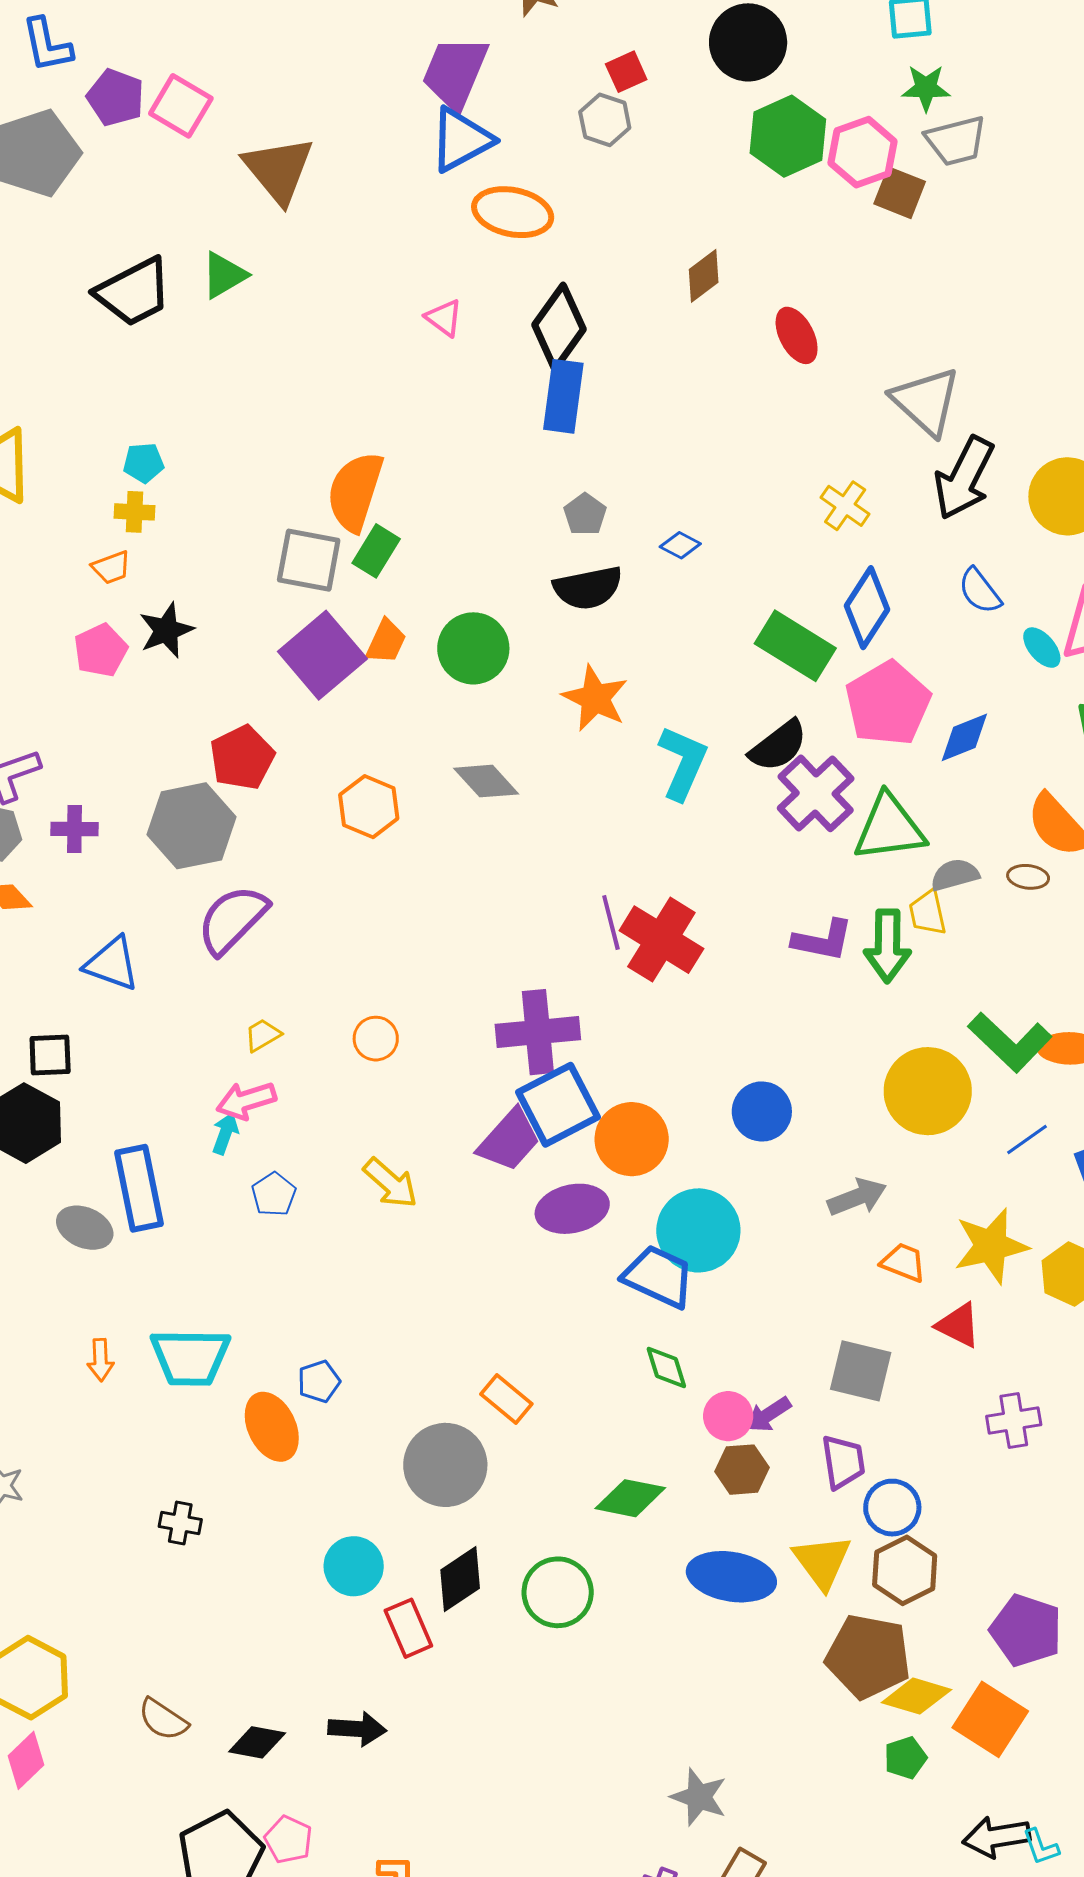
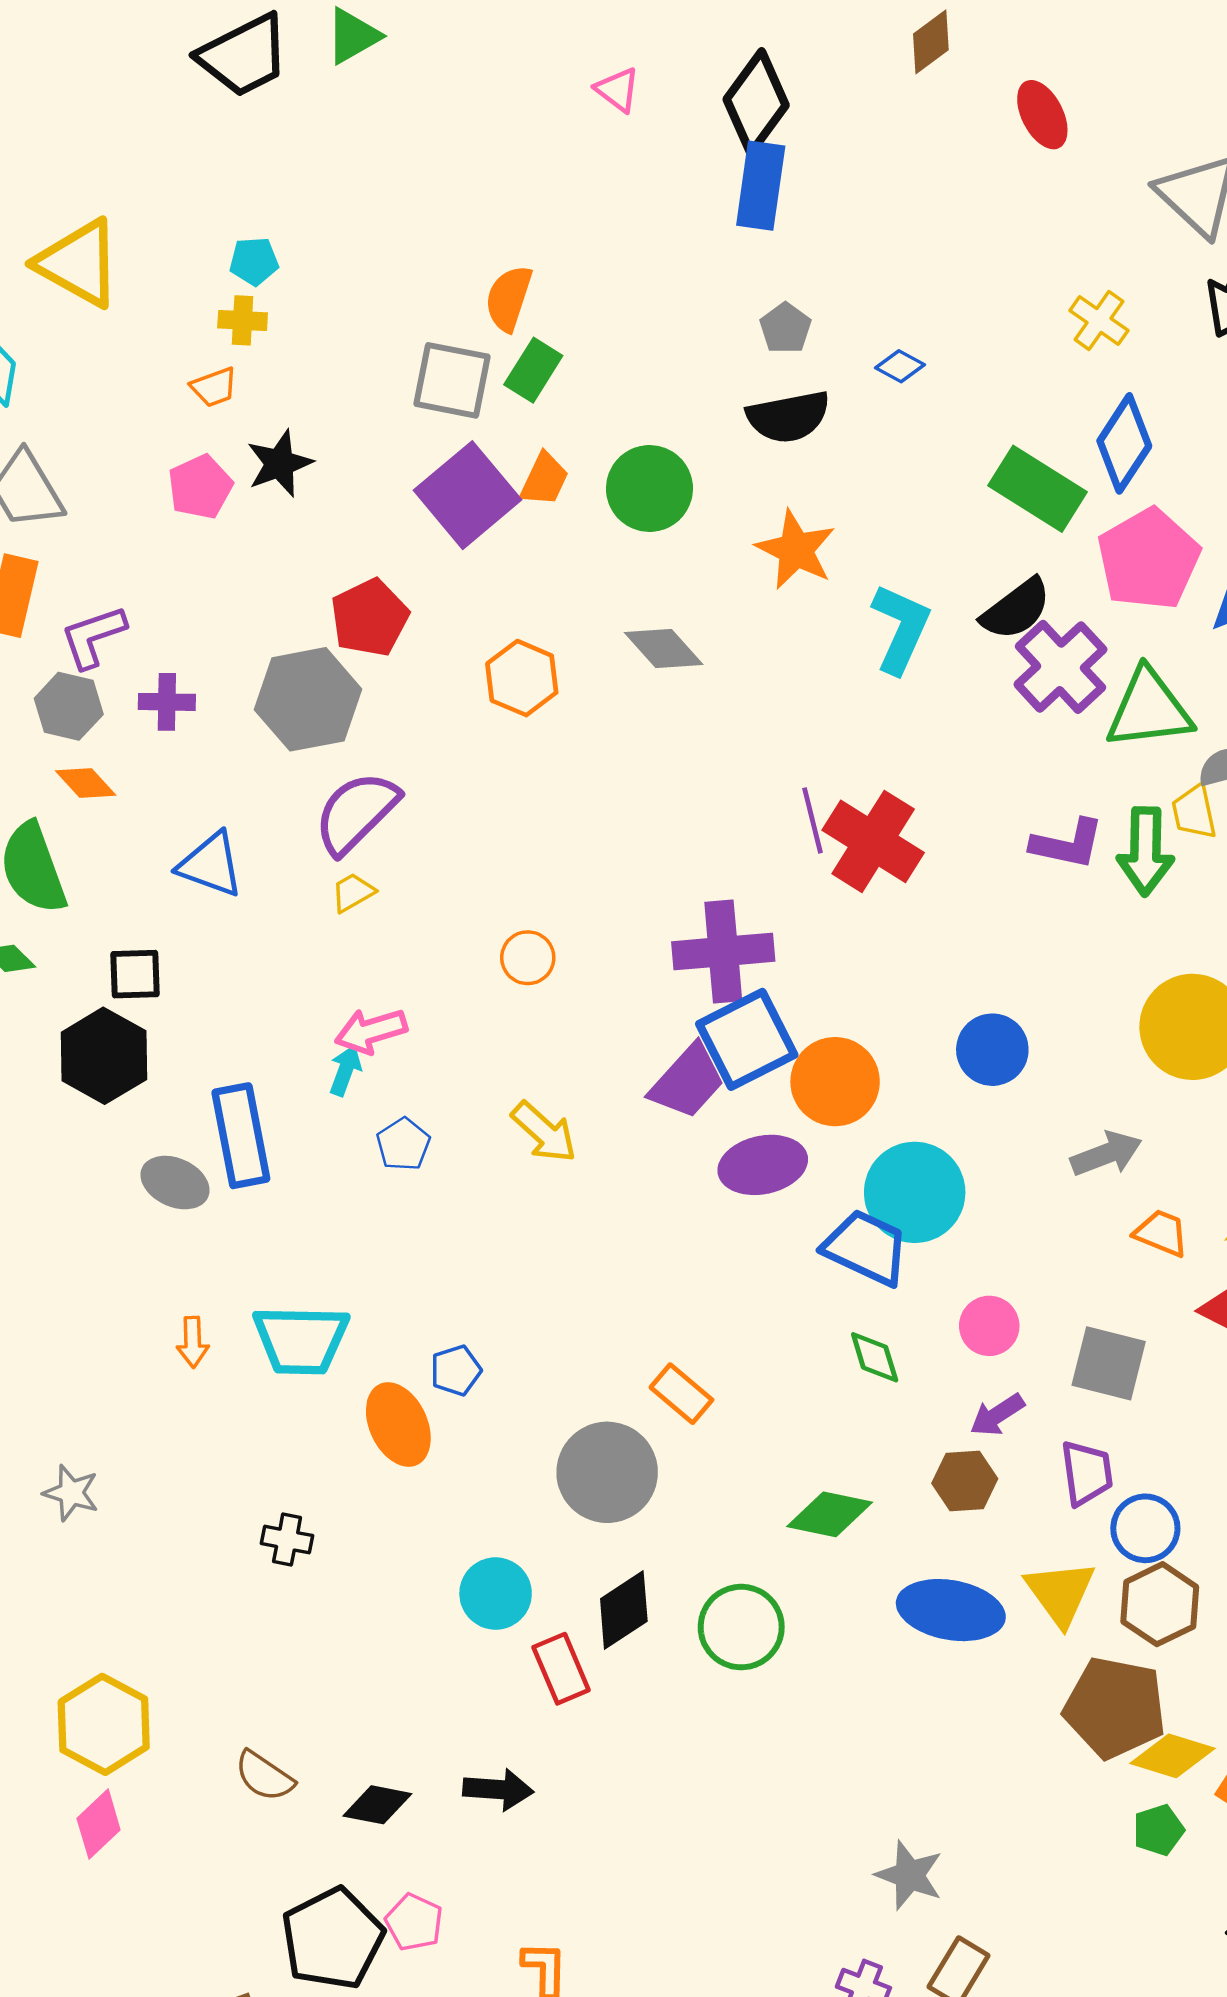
orange semicircle: (355, 492) -> (509, 298), size x0.7
yellow trapezoid: (263, 1035) -> (353, 892), moved
pink circle: (728, 1416) -> (989, 1326), moved

